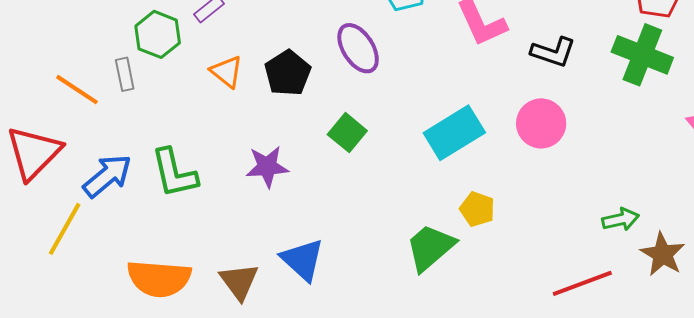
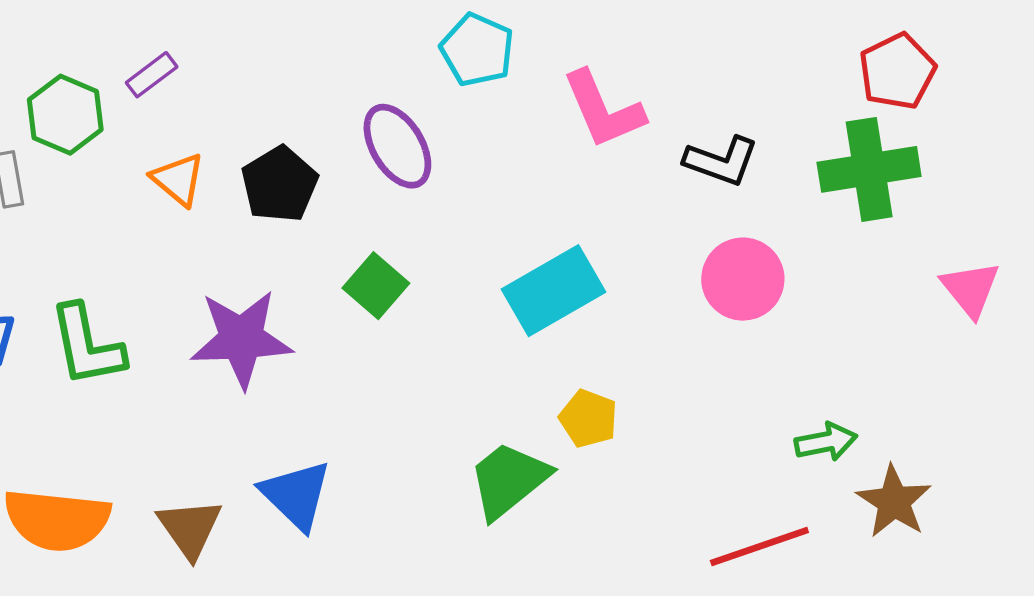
green cross: (642, 55) -> (869, 169), turned -32
pink circle: (541, 123) -> (743, 279), moved
purple star: (267, 167) -> (241, 339), size x1.4

